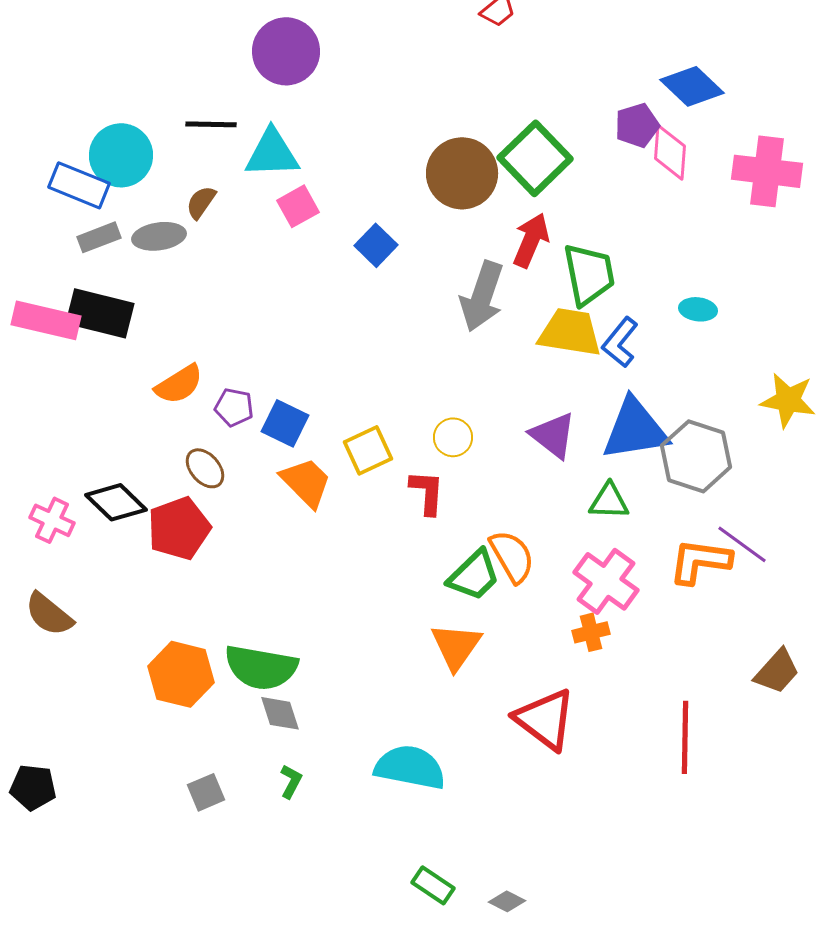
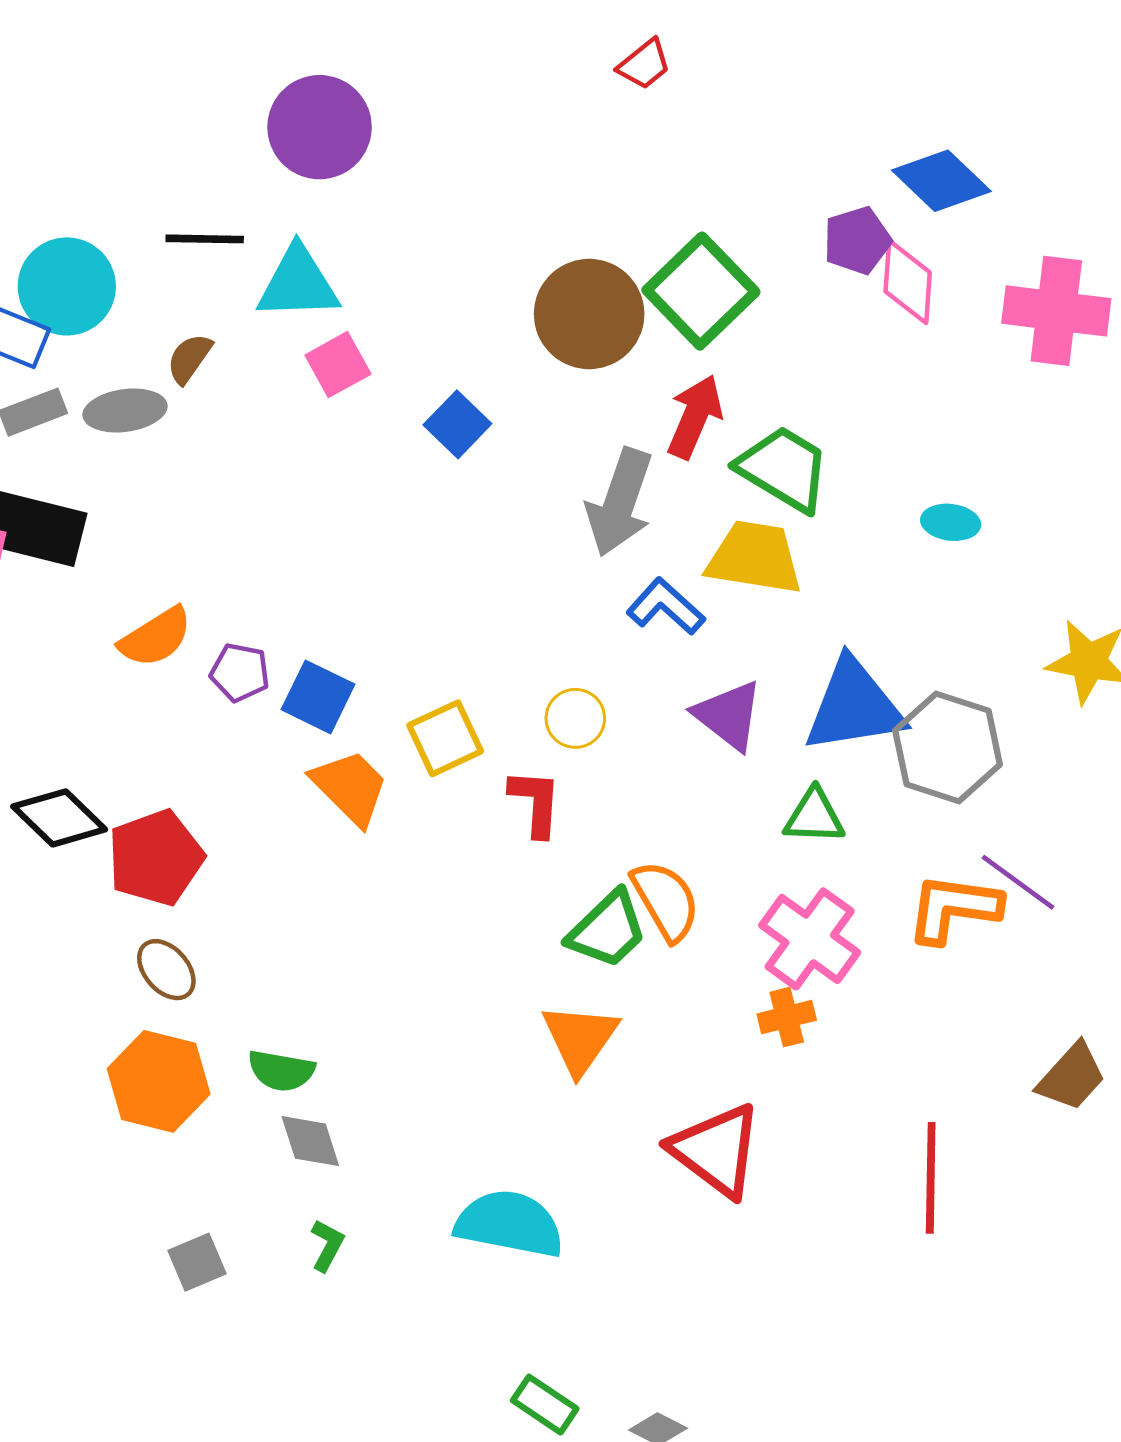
green trapezoid: (589, 274) -> (784, 469), turned -48
blue L-shape: (620, 342) -> (666, 607), moved, turned 93
brown ellipse: (205, 468) -> (166, 970), moved
green semicircle: (261, 667) -> (281, 1071), size x0.6

